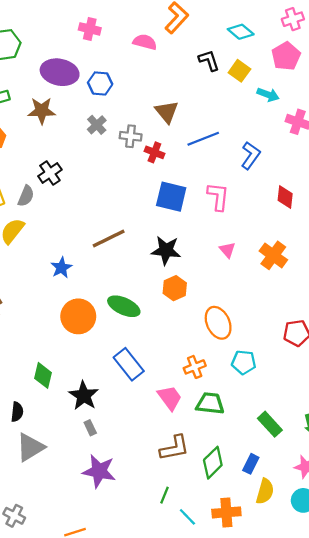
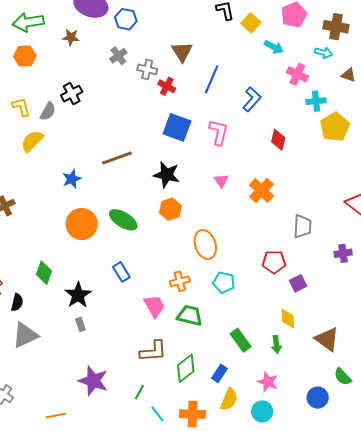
brown star: (42, 111) -> (71, 37), size x0.7
blue line: (203, 139) -> (212, 79), turned -52
blue rectangle: (129, 364) -> (121, 272), size x0.7
purple star: (99, 471) -> (93, 381), moved

